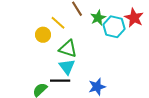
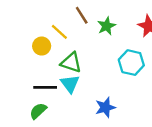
cyan hexagon: (114, 27) -> (131, 63), moved
black line: (60, 81) -> (45, 87), moved

